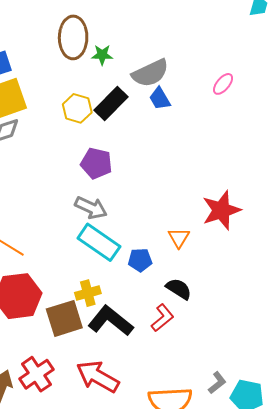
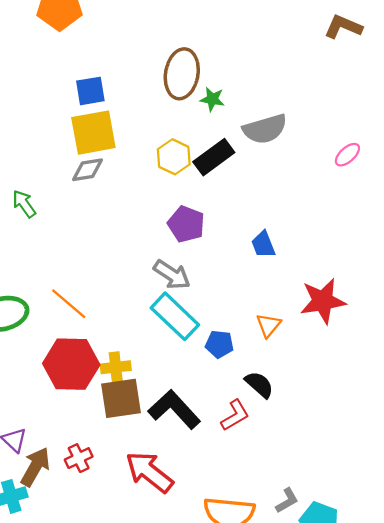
blue trapezoid: (160, 99) -> (263, 245), moved
yellow cross: (88, 293) -> (116, 367), moved
red cross: (36, 374) -> (79, 458), size x0.7

